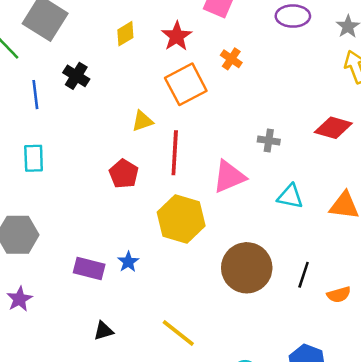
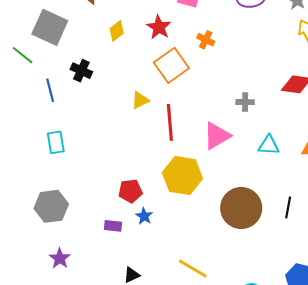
red pentagon: (124, 174) -> (130, 191), moved, turned -30
purple rectangle: (89, 268) -> (113, 226), size x0.7

